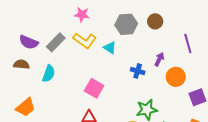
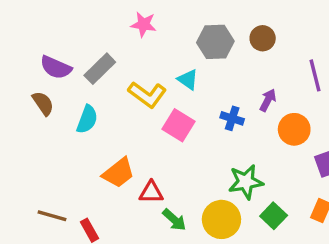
yellow L-shape: (85, 41) -> (147, 94), moved
brown semicircle: (21, 64) -> (43, 103), turned 49
pink square: (94, 88) -> (178, 125), moved
orange trapezoid: (26, 107) -> (118, 173), moved

